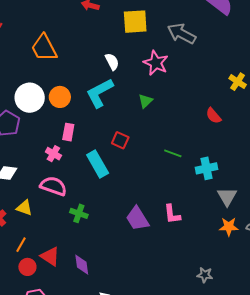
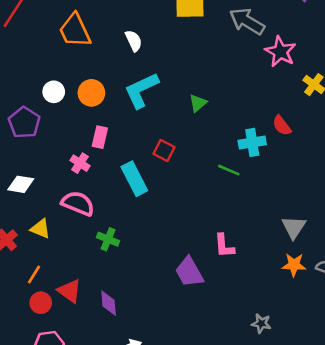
white semicircle: (112, 62) -> (134, 41), moved
pink star: (156, 63) -> (280, 52), moved
white circle: (30, 98) -> (54, 92), size x0.6
cyan cross: (207, 168) -> (252, 142), moved
purple trapezoid: (137, 219) -> (189, 272), moved

